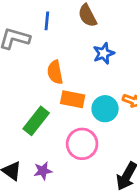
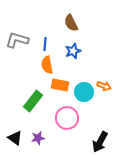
blue line: (47, 21) -> (45, 44), moved
blue star: (104, 53) -> (73, 51), moved

